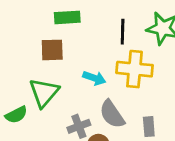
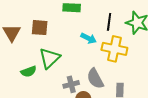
brown square: (52, 50) -> (40, 28), moved
cyan arrow: (94, 78) -> (89, 38), moved

